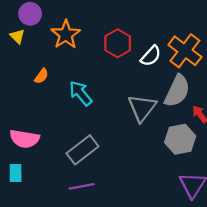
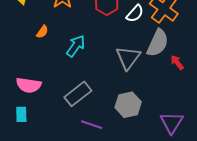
cyan arrow: (81, 93) -> (76, 46), turned 75
gray hexagon: (180, 139) -> (128, 105), moved
purple line: (82, 186) -> (92, 125), moved, turned 30

